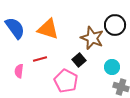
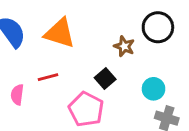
brown star: (92, 38) -> (124, 46), size x0.6

